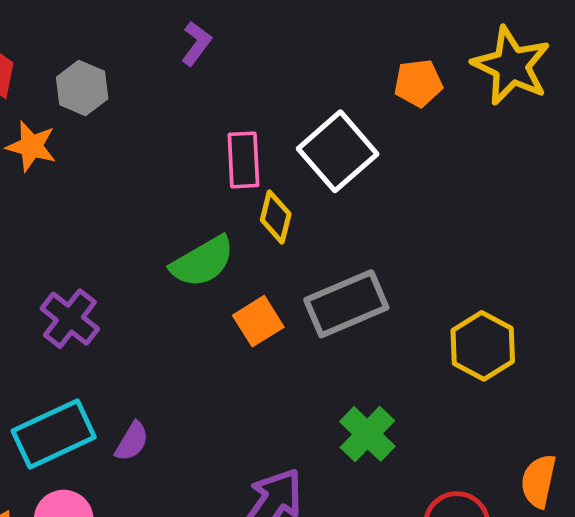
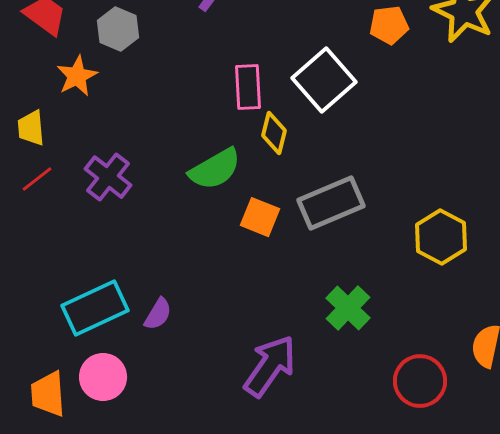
orange star: (31, 146) -> (77, 76), turned 30
purple cross: (70, 319) -> (108, 177), moved
orange square: (258, 321) -> (260, 217), turned -36

